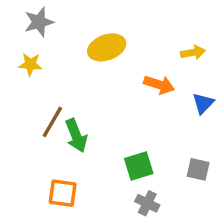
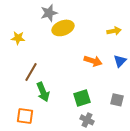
gray star: (39, 22) -> (49, 13), moved
orange arrow: (159, 85) -> (93, 61), moved
green arrow: (76, 135) -> (43, 92), moved
orange square: (63, 193) -> (25, 116), moved

